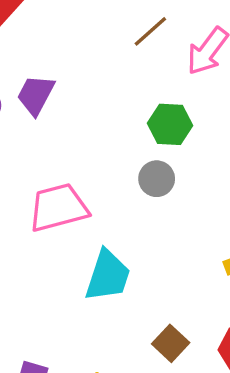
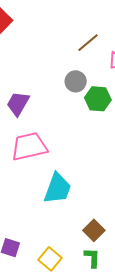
purple trapezoid: (36, 95) -> (18, 104), moved
gray circle: (157, 179) -> (76, 81), moved

